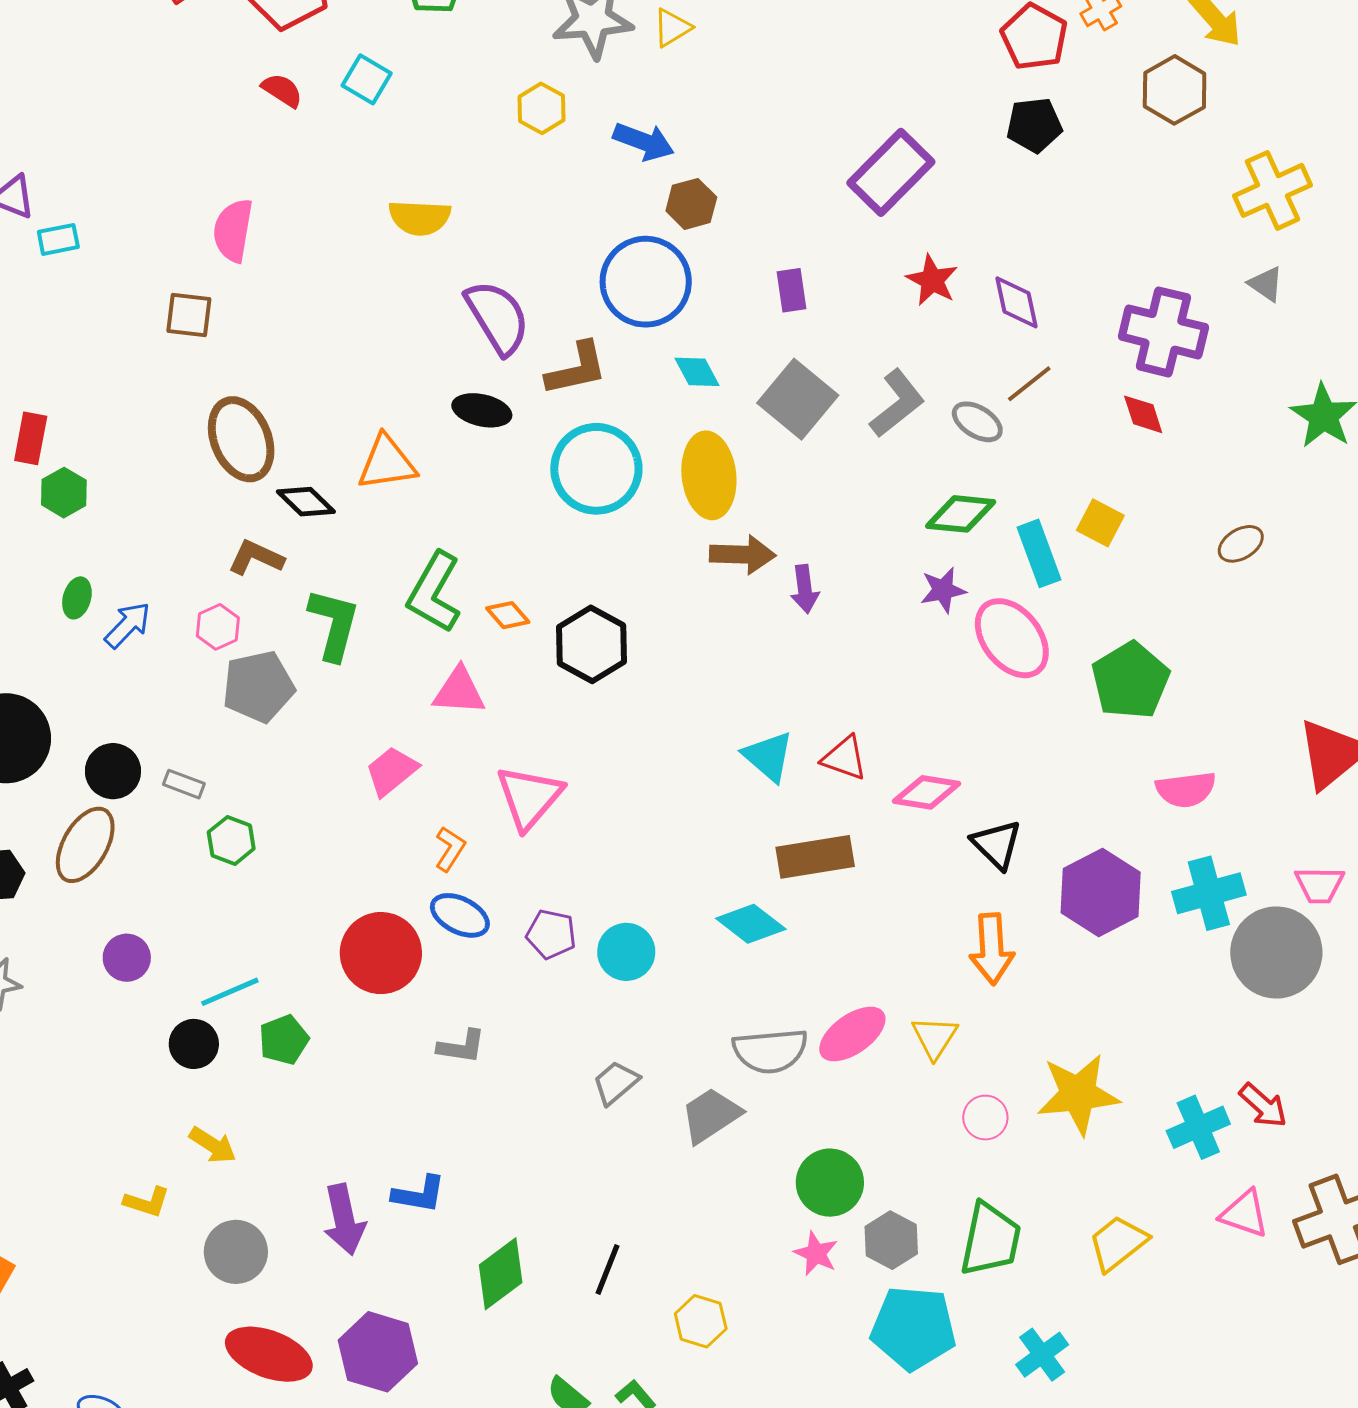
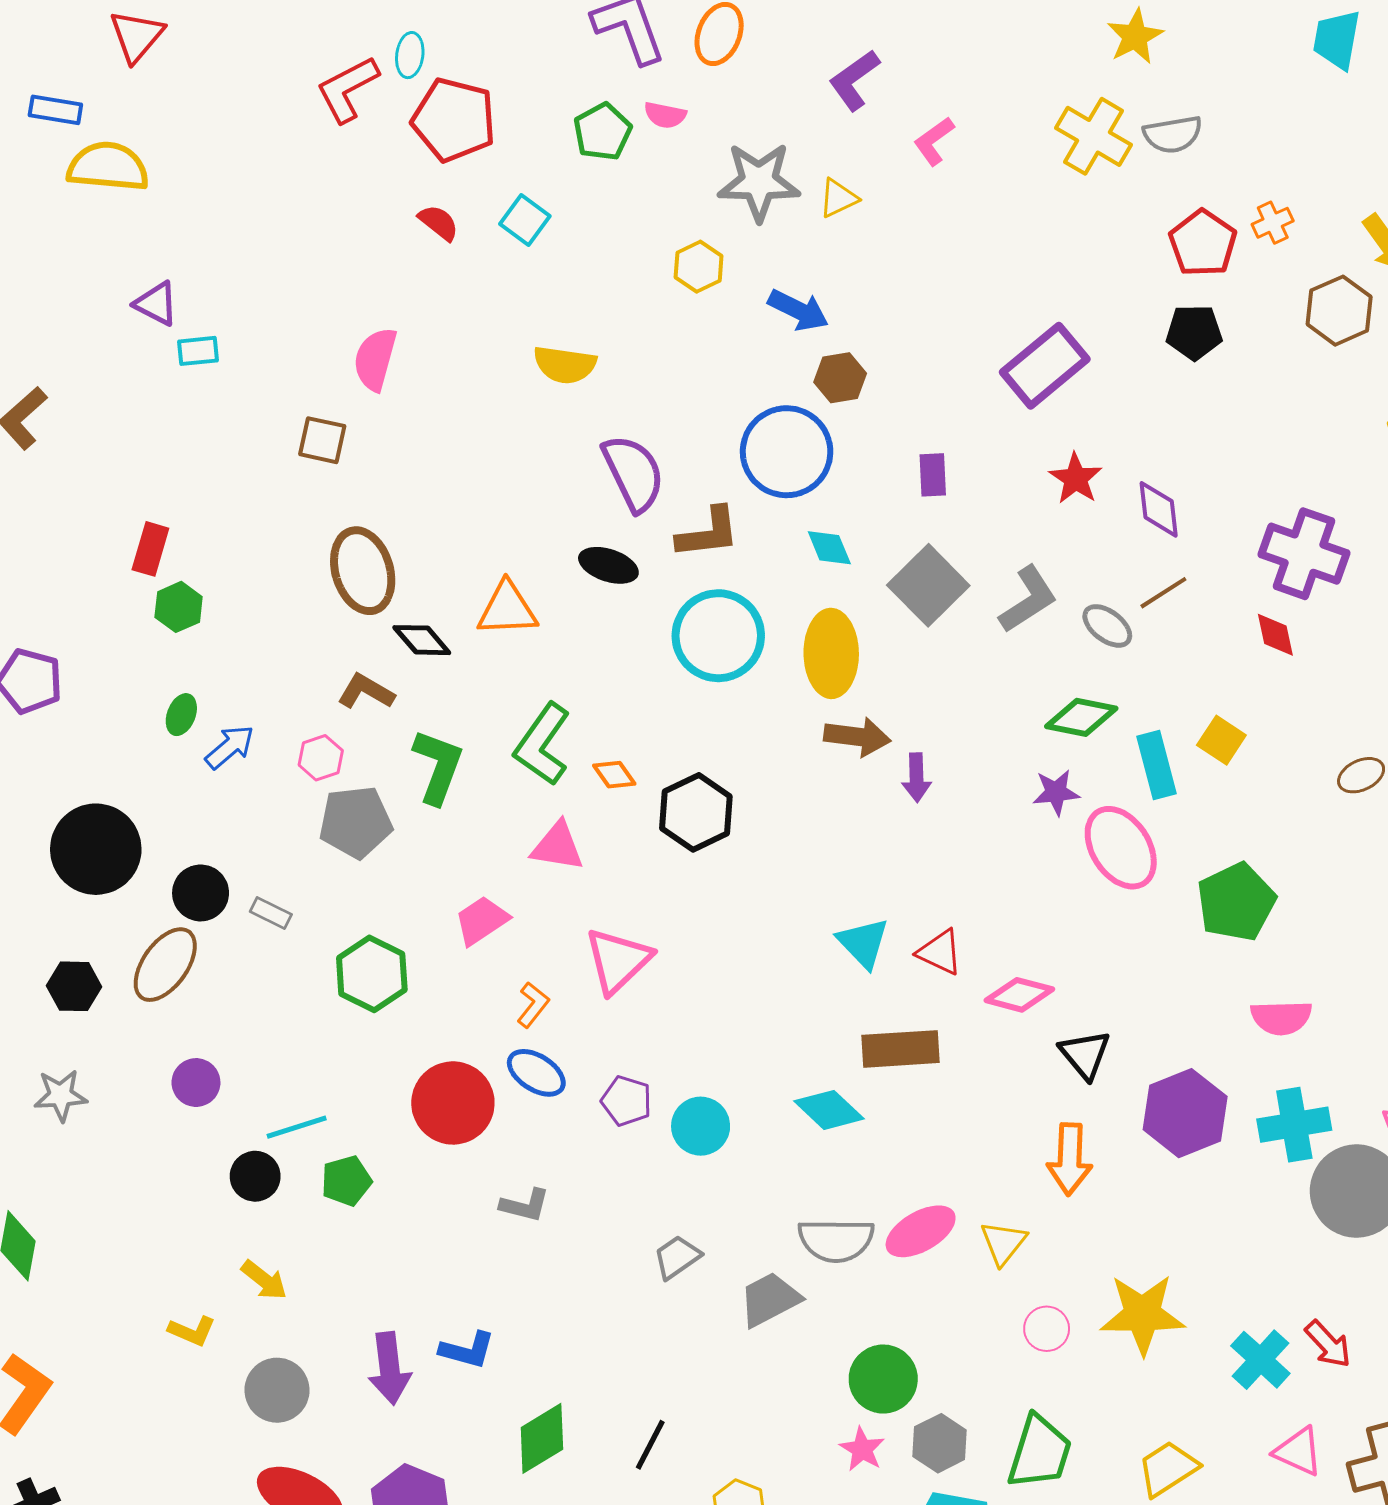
green hexagon: (231, 840) -> (372, 974), moved, size x1.5
cyan cross: (1198, 1127) -> (1260, 1360), turned -30

